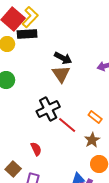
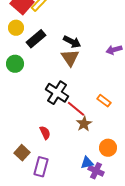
black rectangle: (27, 34) -> (36, 39), moved, turned -36
black cross: (48, 109) -> (57, 93), turned -30
brown star: (92, 140) -> (84, 124), moved

